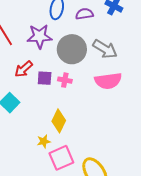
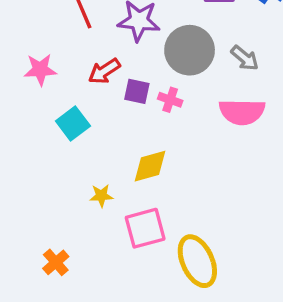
gray arrow: (105, 49) -> (245, 58), size x0.7
yellow diamond: (59, 121) -> (150, 166), turned 40
yellow star: (44, 141) -> (101, 196), moved

